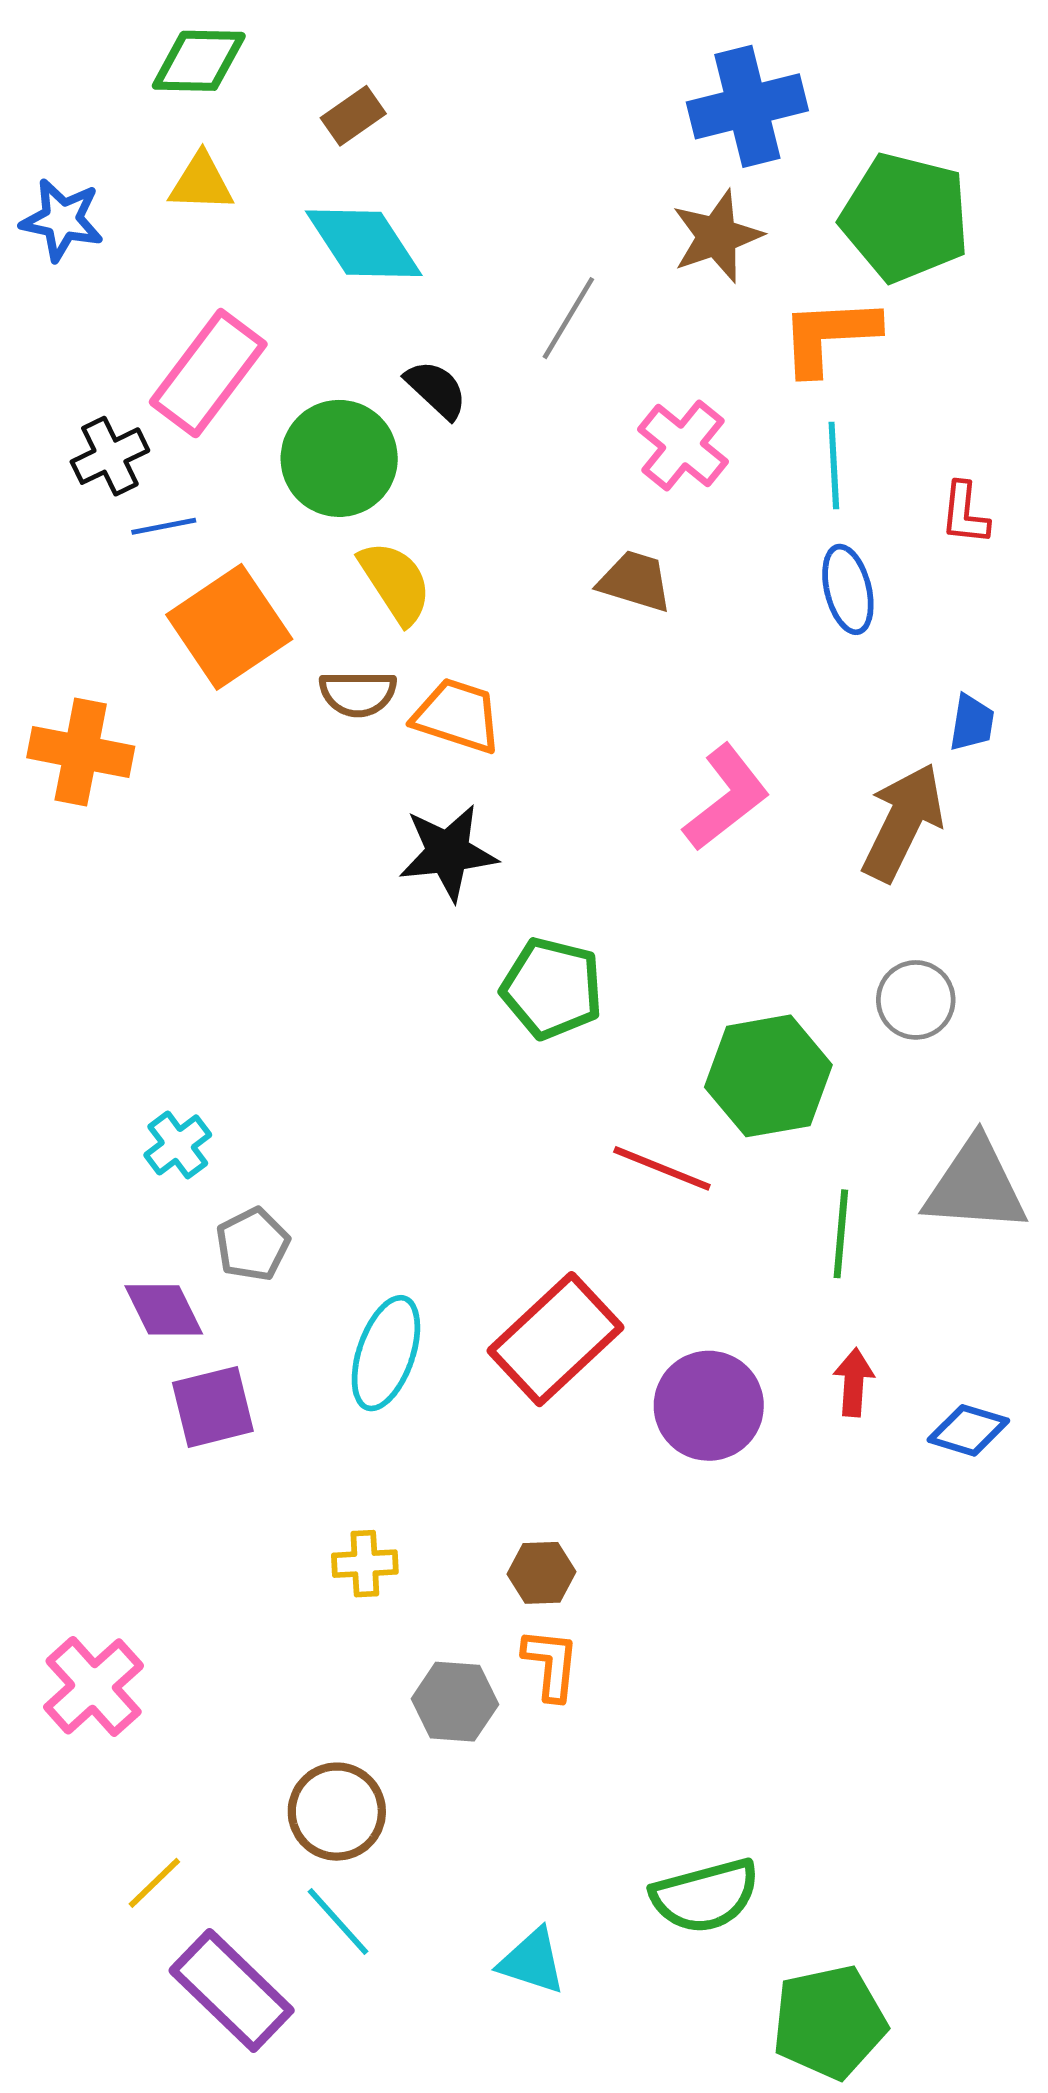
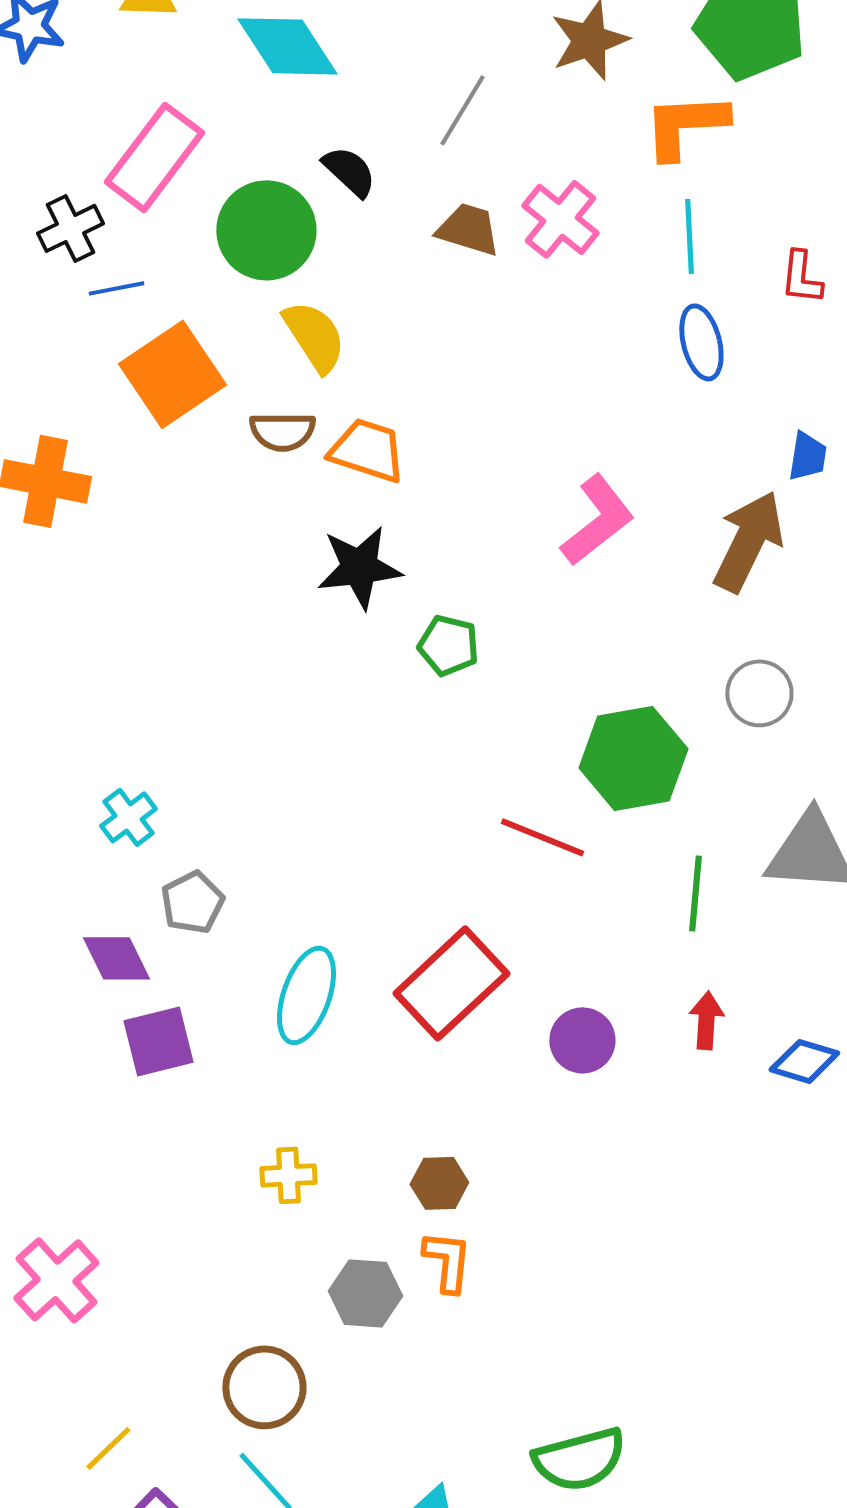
brown trapezoid: (635, 581) -> (468, 229), moved
green pentagon: (552, 988) -> (448, 645), moved, size x0.7
purple circle: (709, 1406) -> (582, 1040), size x0.7

